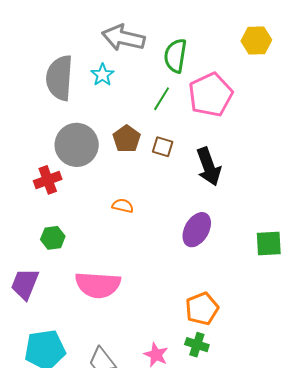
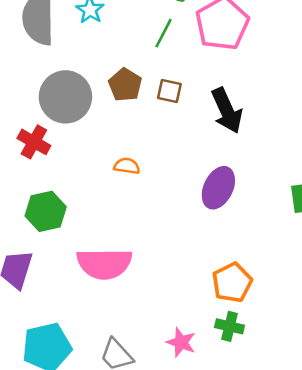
red cross: (48, 180) -> (34, 142), turned -36
green hexagon: (53, 238) -> (46, 211), size x1.4

